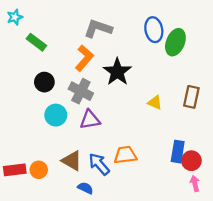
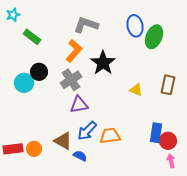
gray cross: (81, 91) -> (71, 80), turned 30
cyan circle: (56, 115) -> (24, 83), moved
blue arrow: (99, 164) -> (87, 131), moved, turned -95
blue semicircle: (85, 188) -> (80, 156), moved

